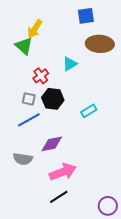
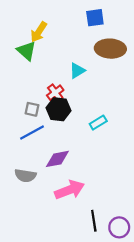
red cross: (41, 76) -> (55, 93), moved
black line: (59, 197) -> (94, 221), moved, turned -66

